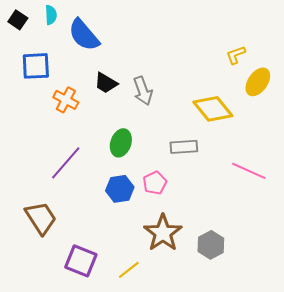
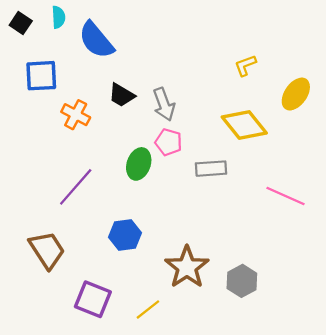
yellow L-shape: (236, 55) -> (245, 65), moved
pink pentagon: (155, 183) -> (169, 142), moved, turned -30
blue hexagon: (120, 189) -> (125, 235), moved

